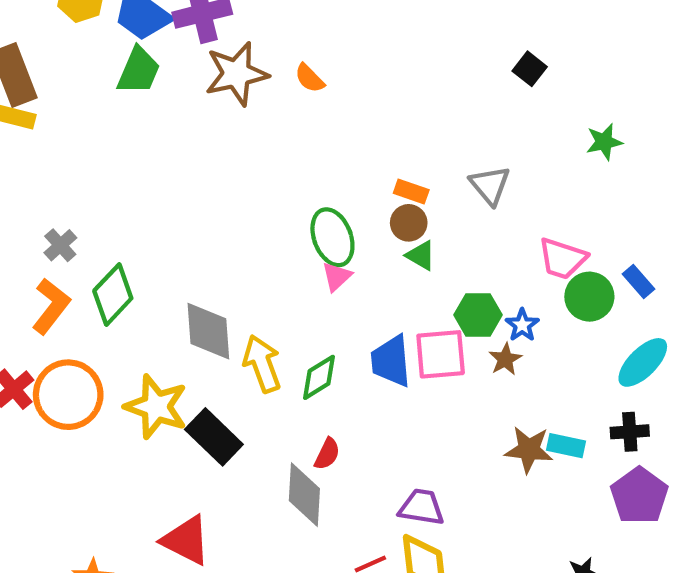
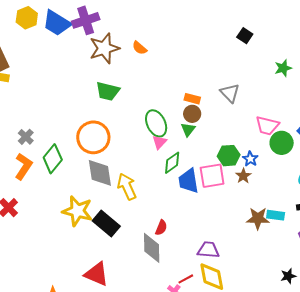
green trapezoid: (139, 71) -> (108, 91), moved, turned 85
green triangle: (421, 255) -> (188, 129), moved, turned 42
green diamond: (319, 377) -> (172, 163), moved
orange circle: (68, 395) -> (93, 137), moved

